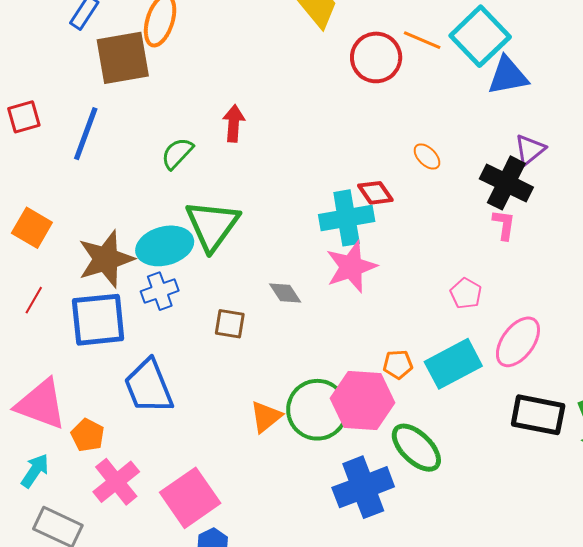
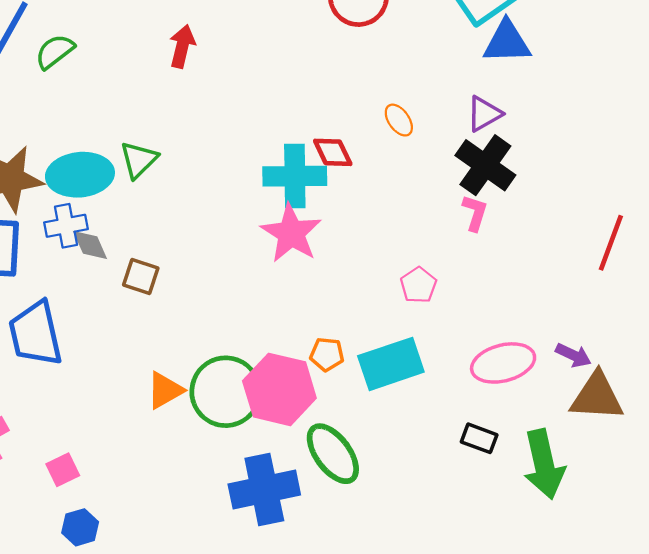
purple triangle: (530, 149) -> (484, 114), moved
green semicircle: (177, 153) -> (55, 52), moved
green triangle: (212, 225) -> (139, 160), size x0.6
pink star: (351, 267) -> (291, 233), turned -30
gray diamond: (285, 293) -> (90, 245), moved
pink ellipse: (518, 342) -> (503, 363), moved, turned 30
black rectangle: (538, 415) -> (479, 438), size x0.6
pink square: (190, 498) -> (63, 470), size x0.5

